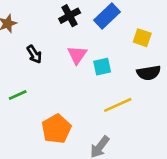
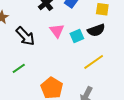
black arrow: (34, 54) -> (25, 36), size x1.5
black semicircle: (149, 73) -> (96, 30), moved

